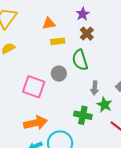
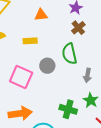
yellow rectangle: (58, 41) -> (30, 41), moved
gray arrow: (95, 88) -> (87, 75), moved

